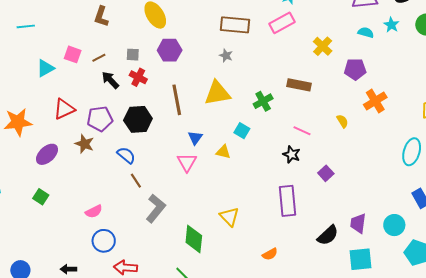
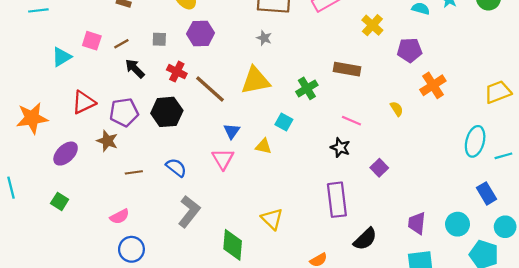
red cross: (138, 77) -> (177, 72), moved
brown line: (177, 100) -> (210, 89), turned -36
blue semicircle: (126, 155) -> (176, 168), moved
brown line: (136, 181) -> (134, 172), moved, turned -63
black semicircle: (328, 235) -> (365, 239), moved

